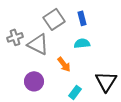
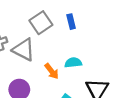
cyan semicircle: (82, 43) -> (73, 63), moved

